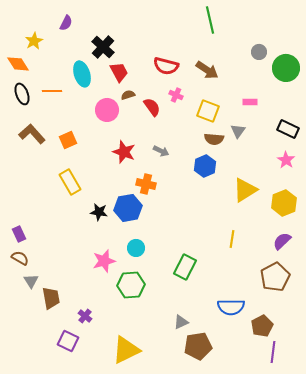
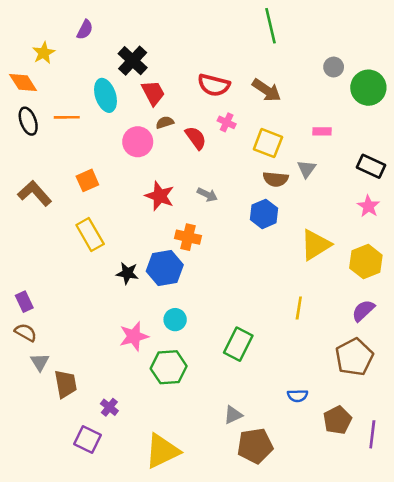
brown L-shape: (32, 134) -> (35, 193), moved
blue semicircle: (231, 307) -> (298, 396), size x0.6
purple line: (273, 352) -> (372, 434), moved

